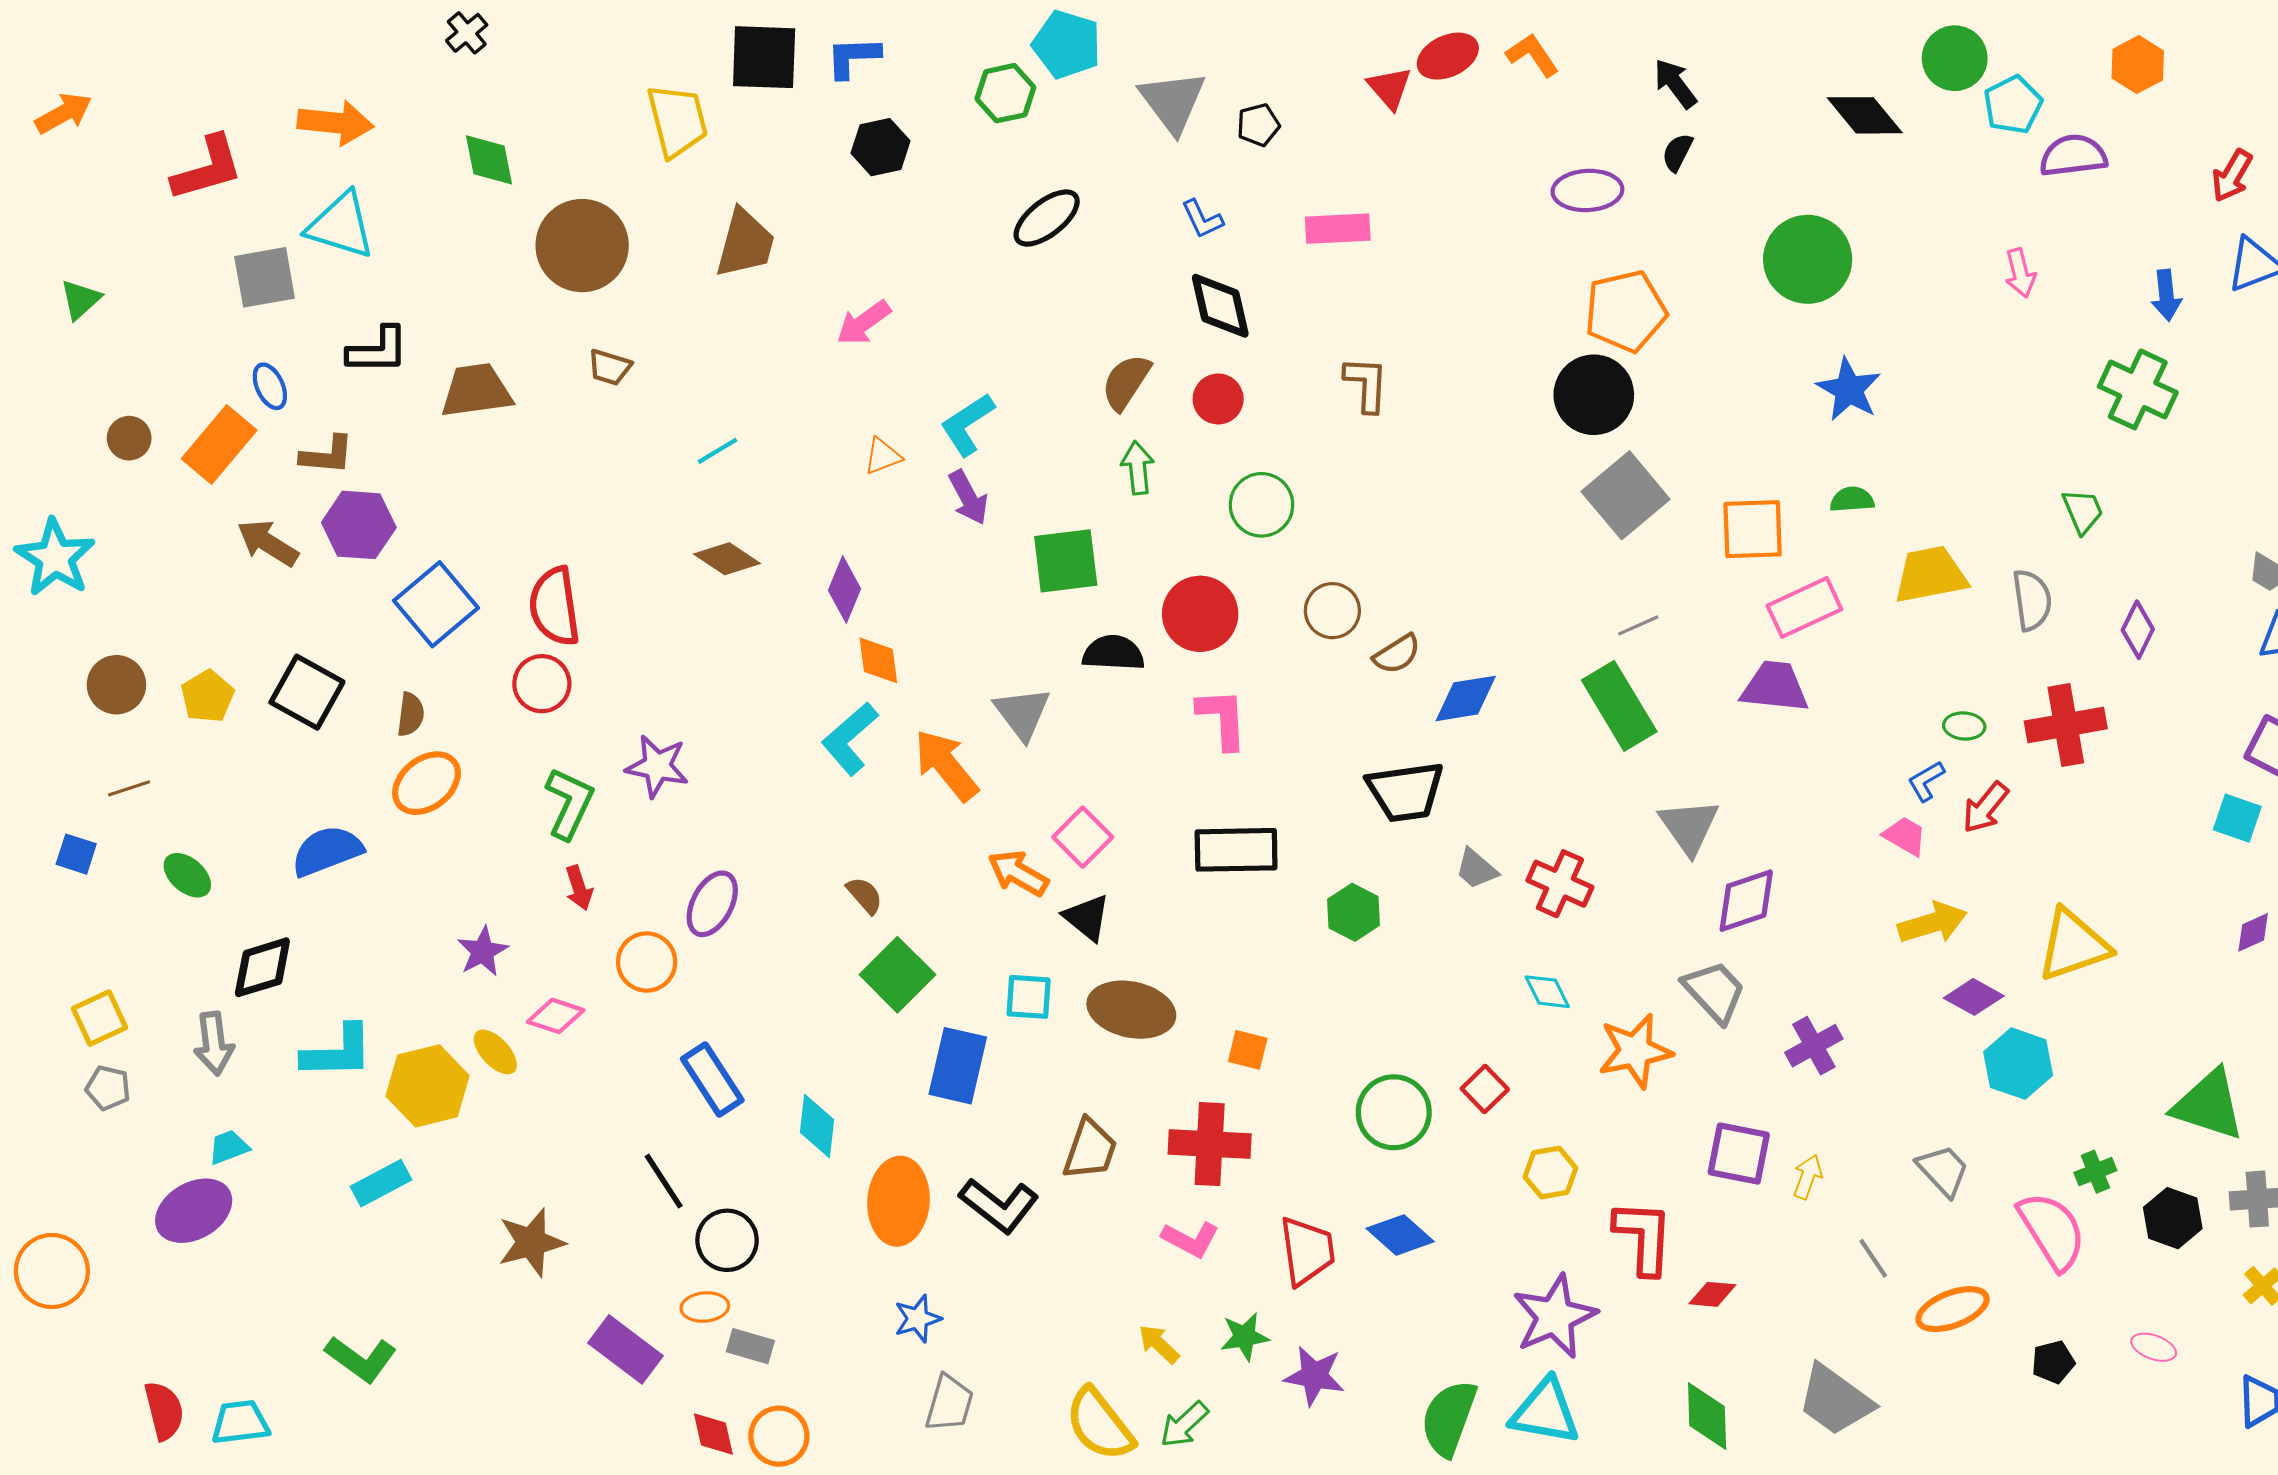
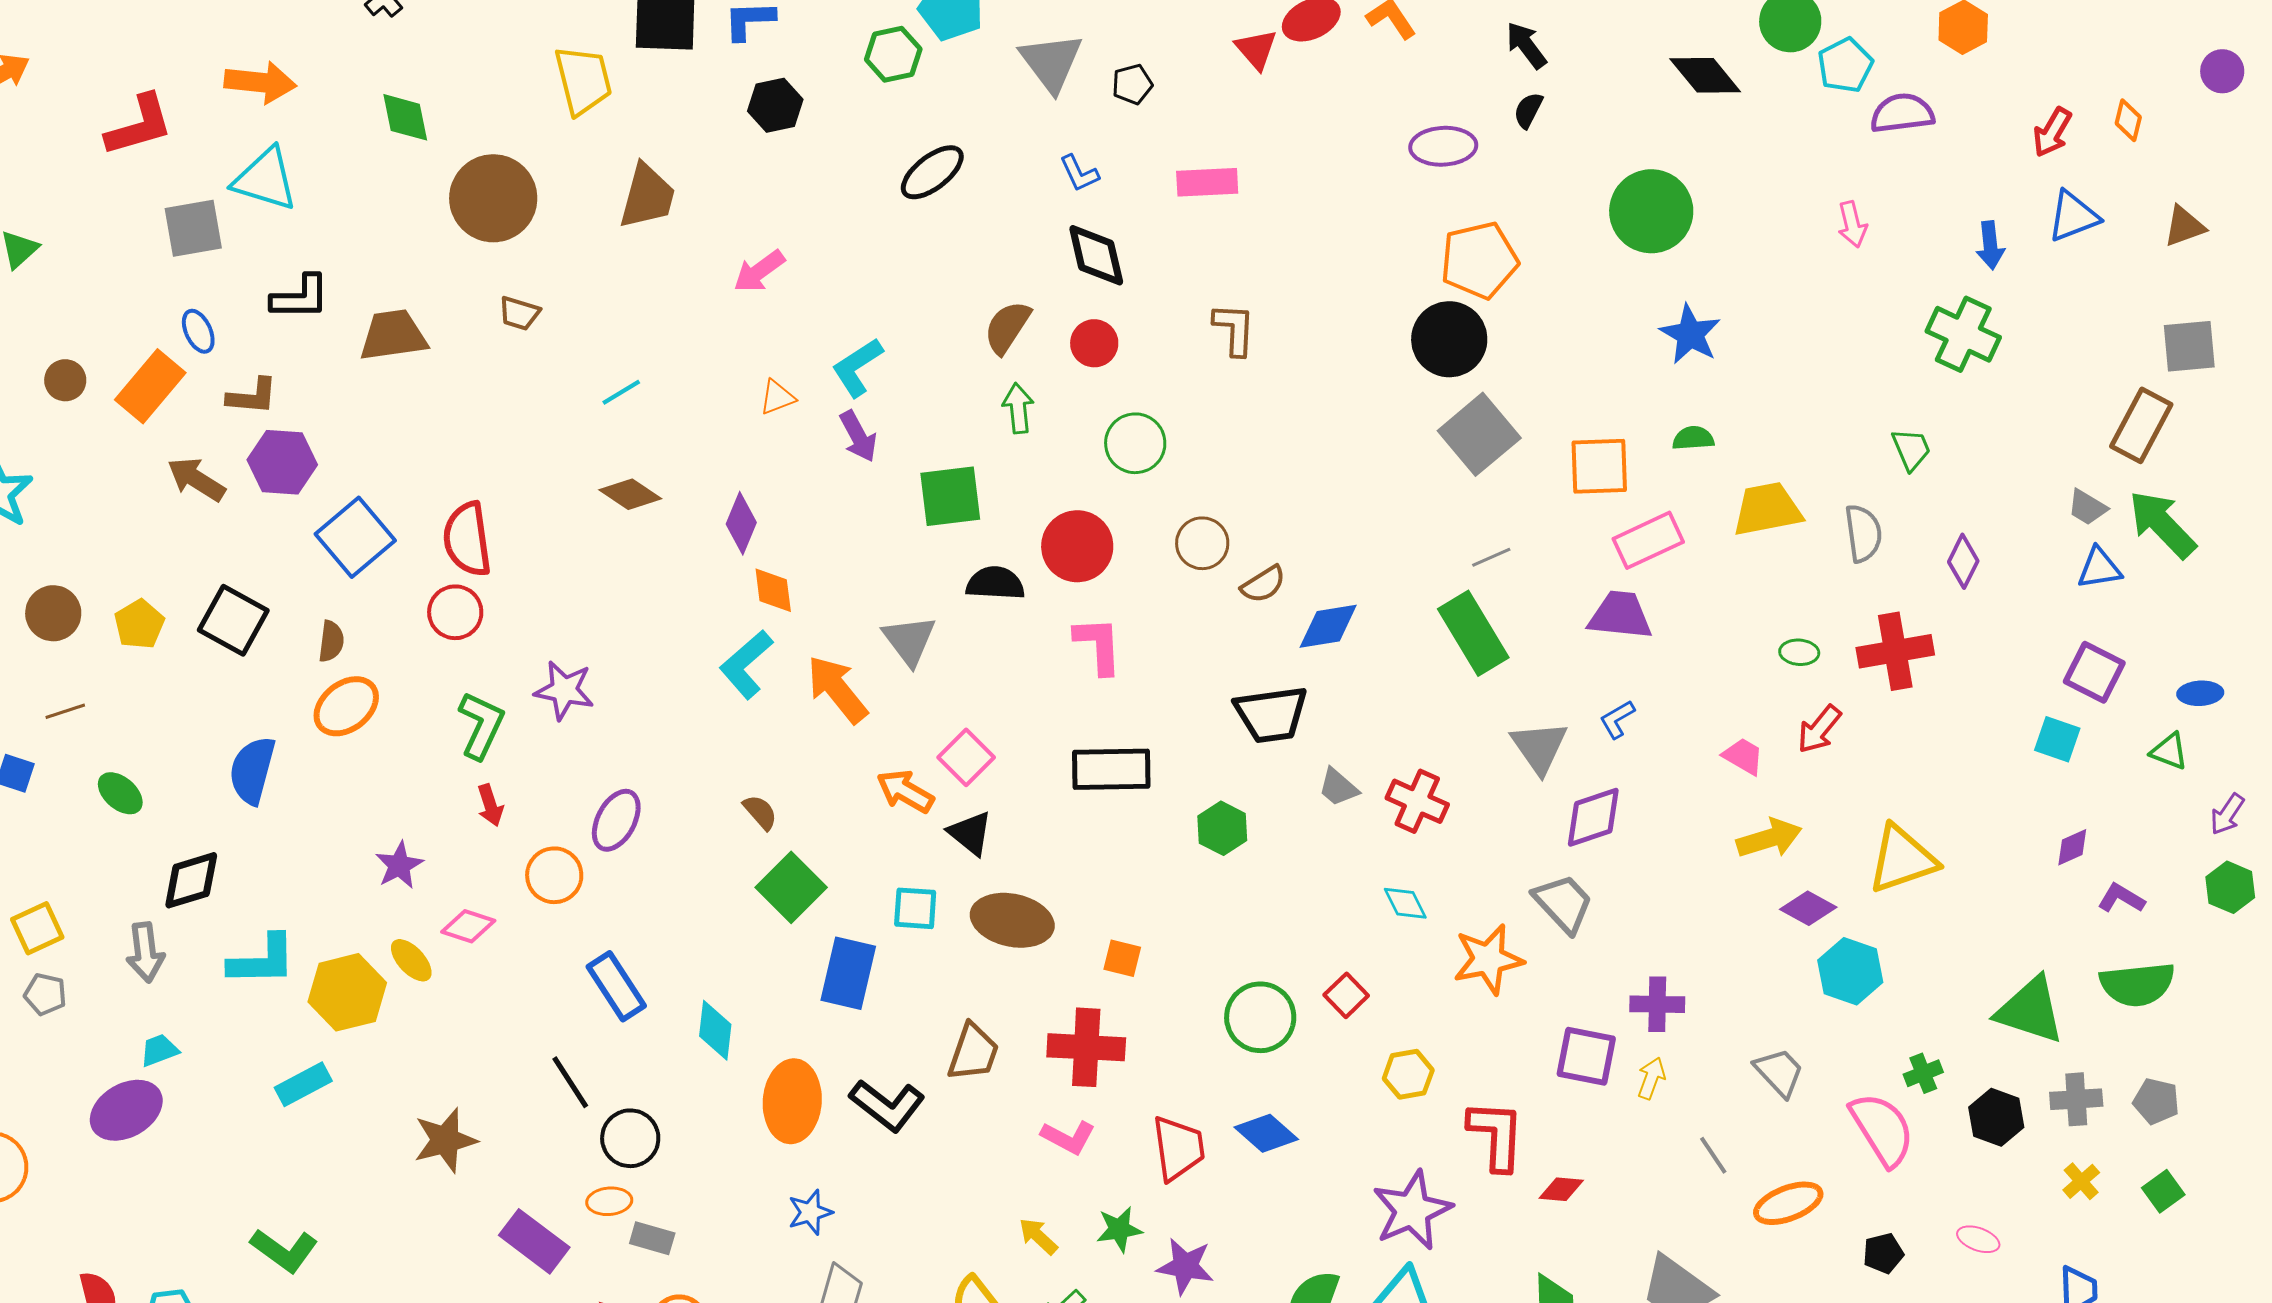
blue L-shape: (1926, 781) -> (1617, 719), moved
blue semicircle: (327, 851) -> (252, 770), turned -54
purple cross: (1814, 1046) -> (1657, 1004), moved, turned 30

